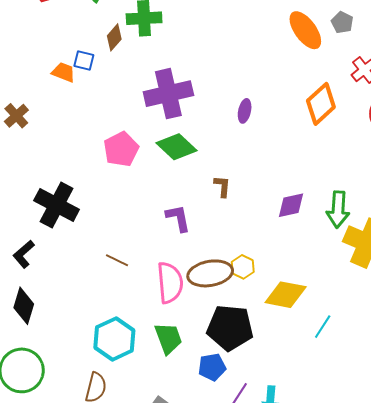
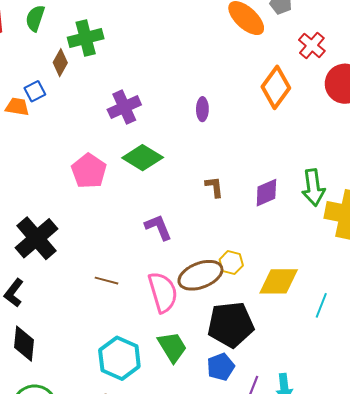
blue square: (84, 61) -> (35, 91), turned -30
purple cross: (168, 94) -> (124, 107), size x0.7
brown L-shape: (222, 186) -> (214, 187), moved
black cross: (57, 205) -> (36, 238), turned 33

